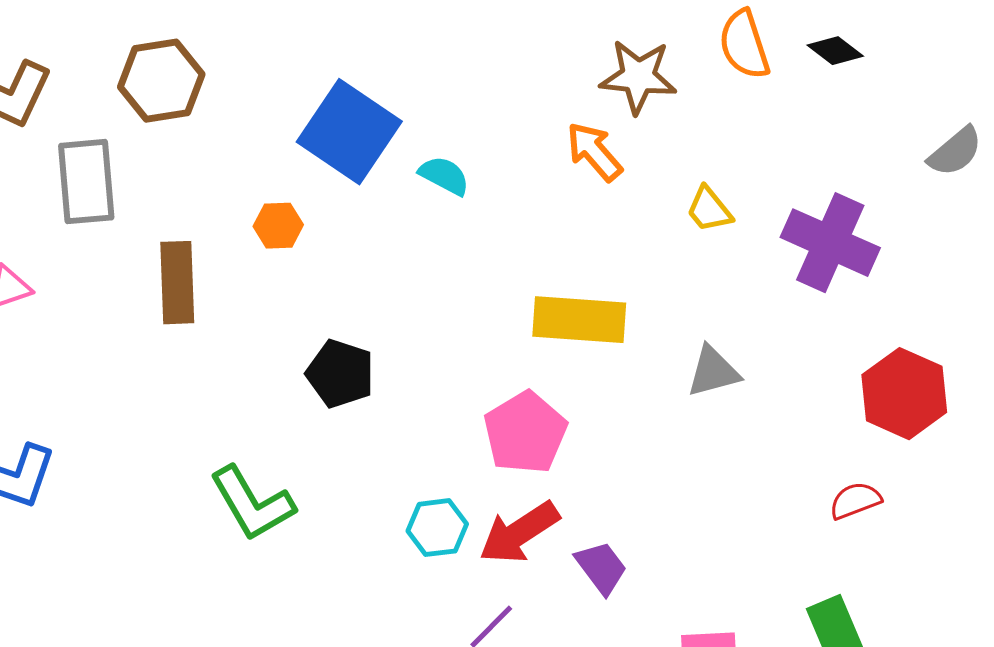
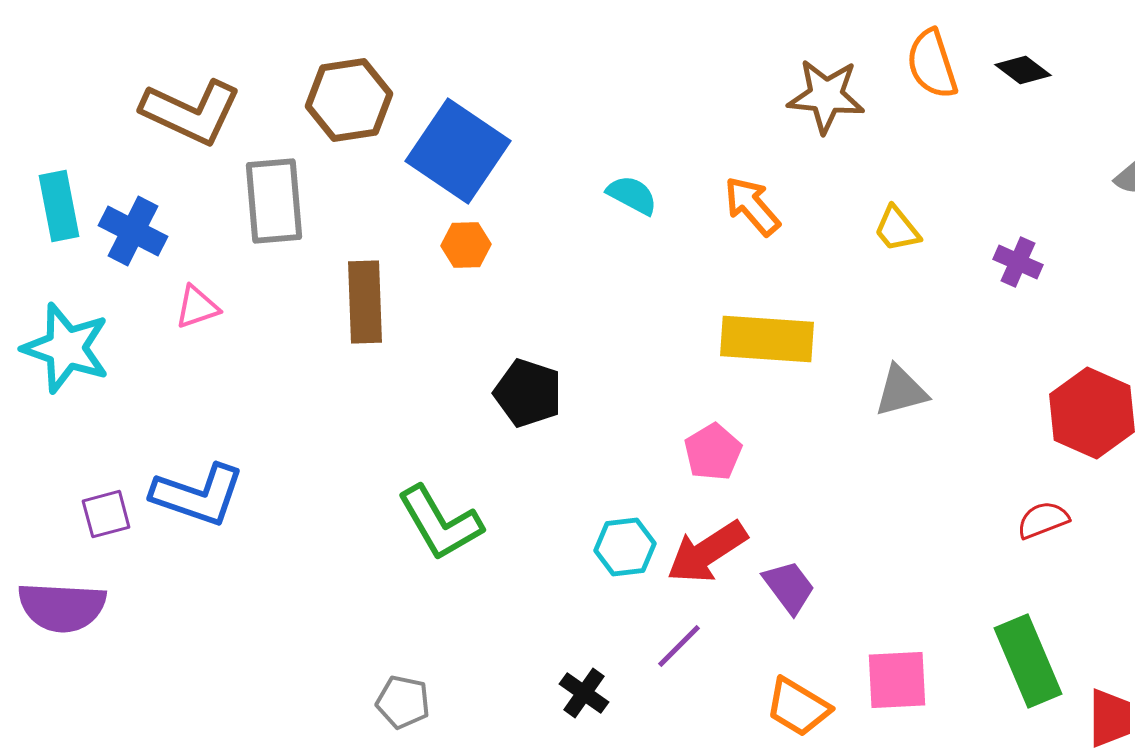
blue square: (349, 132) -> (458, 151), moved
orange arrow: (594, 152) -> (752, 206), moved
purple cross: (830, 243) -> (1018, 262), size x0.5
pink pentagon: (525, 433) -> (713, 452), size x0.7

